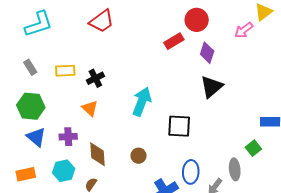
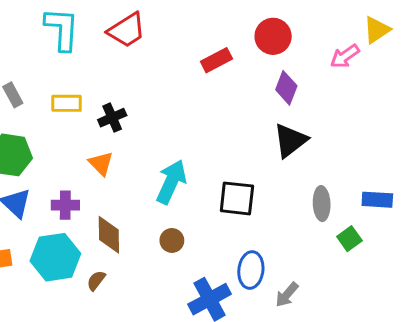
cyan L-shape: (39, 24) -> (62, 29), moved, turned -72
red rectangle: (174, 41) -> (216, 60), moved
cyan arrow: (142, 102) -> (171, 182), moved
gray ellipse: (235, 169) -> (322, 204), moved
cyan hexagon: (64, 171) -> (55, 257), size x1.4

